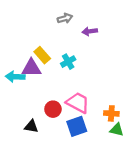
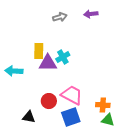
purple arrow: (90, 31) -> (91, 14), moved
yellow rectangle: (42, 55) -> (39, 51), turned 42
purple triangle: (31, 68) -> (48, 63), moved

